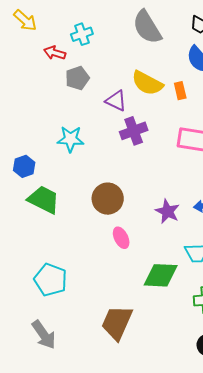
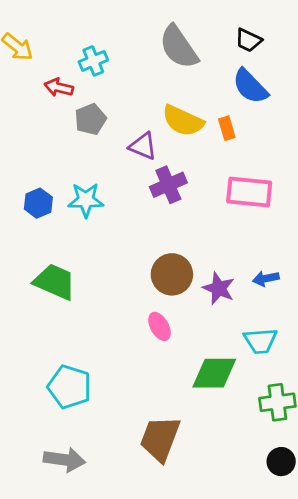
blue hexagon: (24, 166) -> (38, 203), moved
brown circle: (108, 199) -> (172, 274), moved
gray arrow: (44, 335) -> (64, 460), turned -44

